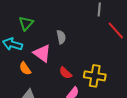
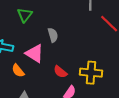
green triangle: (26, 23) -> (25, 15), moved

